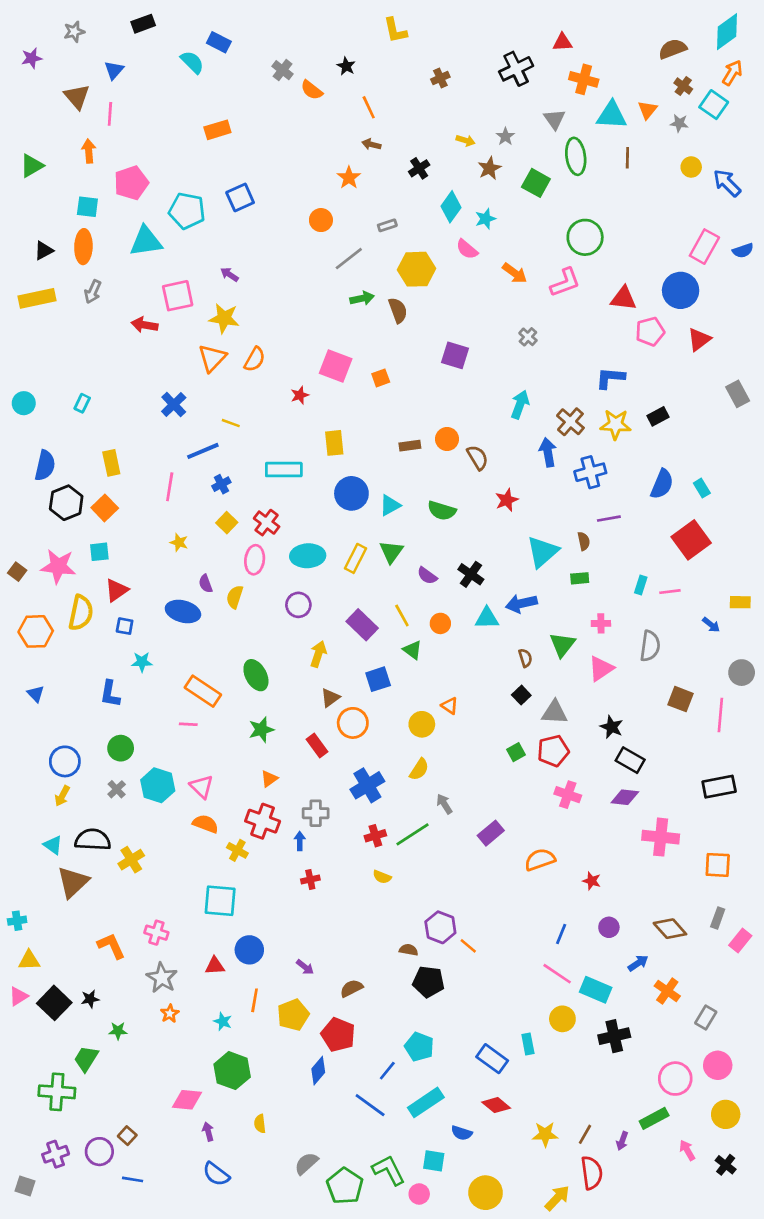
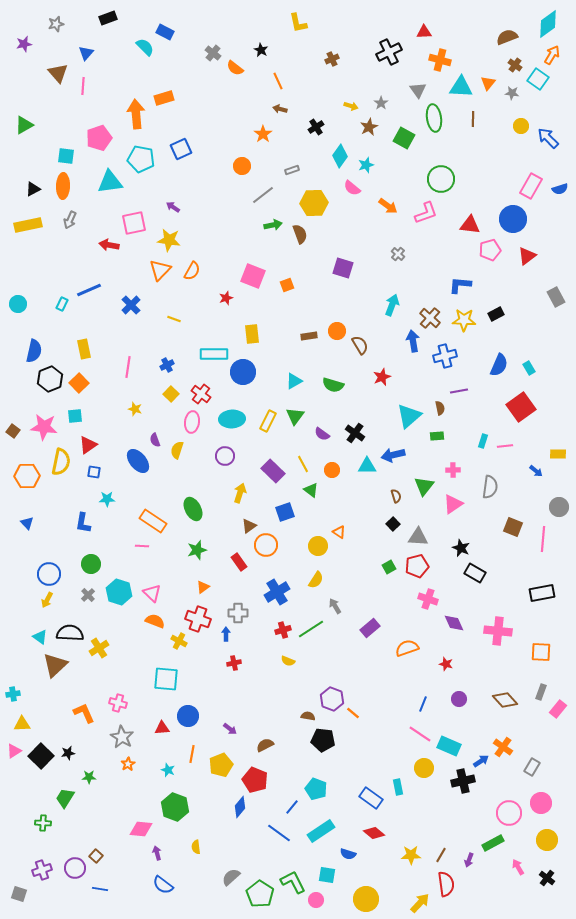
orange arrow: (89, 151) -> (136, 114), moved, size x1.6
blue line: (203, 451) -> (89, 290), moved
blue circle: (351, 493) -> (243, 372), moved
blue ellipse: (183, 611) -> (138, 461), turned 35
purple diamond: (625, 797) -> (454, 623), moved, turned 60
blue arrow: (638, 963) -> (481, 761), moved
green cross: (57, 1092) -> (43, 823), size x0.6

